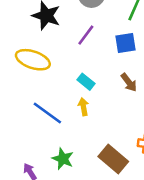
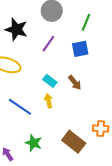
brown arrow: (129, 82) -> (75, 83), moved

